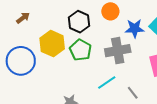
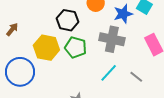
gray cross: (118, 51) -> (112, 39), turned 35

